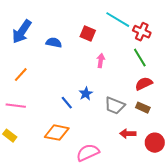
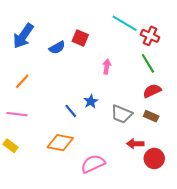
red square: (88, 34) -> (80, 38), moved
blue semicircle: (54, 43) -> (57, 48), turned 140
red circle: (155, 143) -> (154, 158), moved

